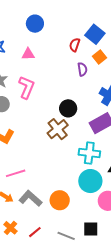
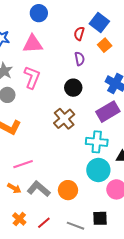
pink triangle: (28, 54) -> (33, 44), size x1.5
purple semicircle: (82, 69) -> (80, 59), moved
black circle: (68, 108) -> (73, 88), moved

